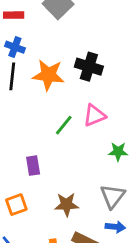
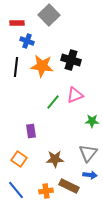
blue cross: (15, 47) -> (27, 41), moved
orange square: (16, 205) -> (19, 159), turned -35

